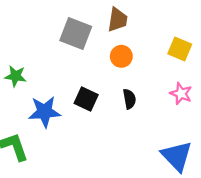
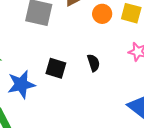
orange circle: (121, 56) -> (102, 14), moved

